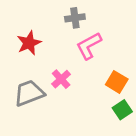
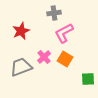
orange square: (117, 82) -> (65, 59), moved
green square: (122, 110) -> (88, 79), turned 32

